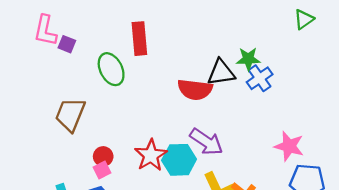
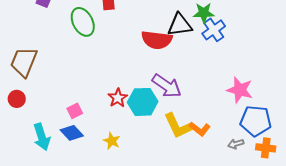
brown trapezoid: (70, 114) -> (24, 62), moved
red star: (151, 155) -> (118, 98), size x0.7
red circle: (103, 156) -> (17, 99), moved

